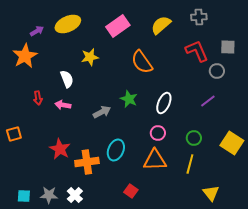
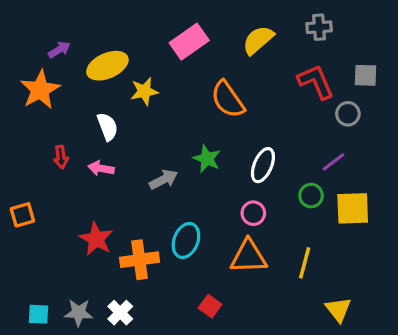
yellow ellipse: (68, 24) -> (107, 66), moved
green circle: (194, 138) -> (311, 196), moved
yellow square: (232, 143) -> (353, 208), moved, turned -35

